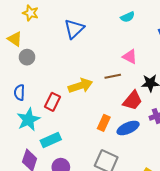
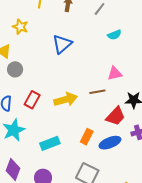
pink triangle: (130, 57) -> (115, 73), turned -42
red rectangle: (52, 102) -> (32, 100), moved
cyan rectangle: (51, 140) -> (50, 143), moved

